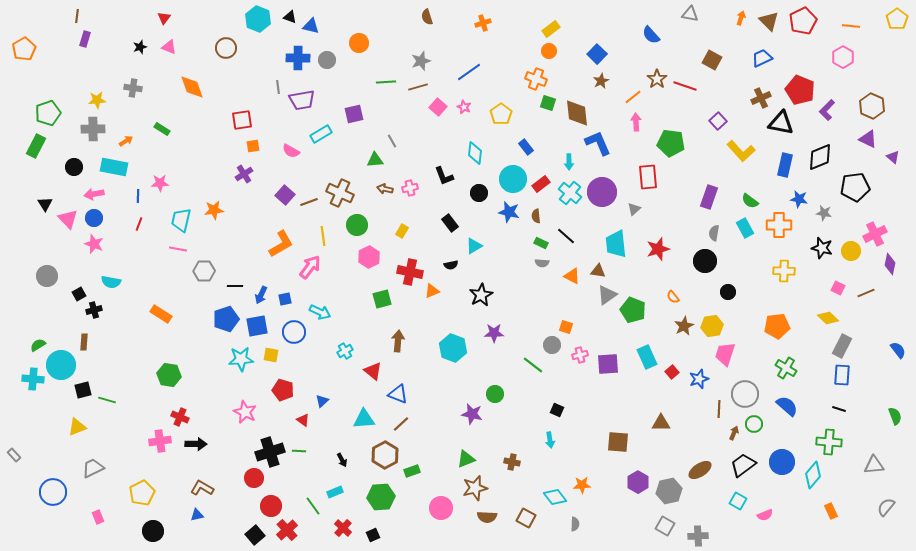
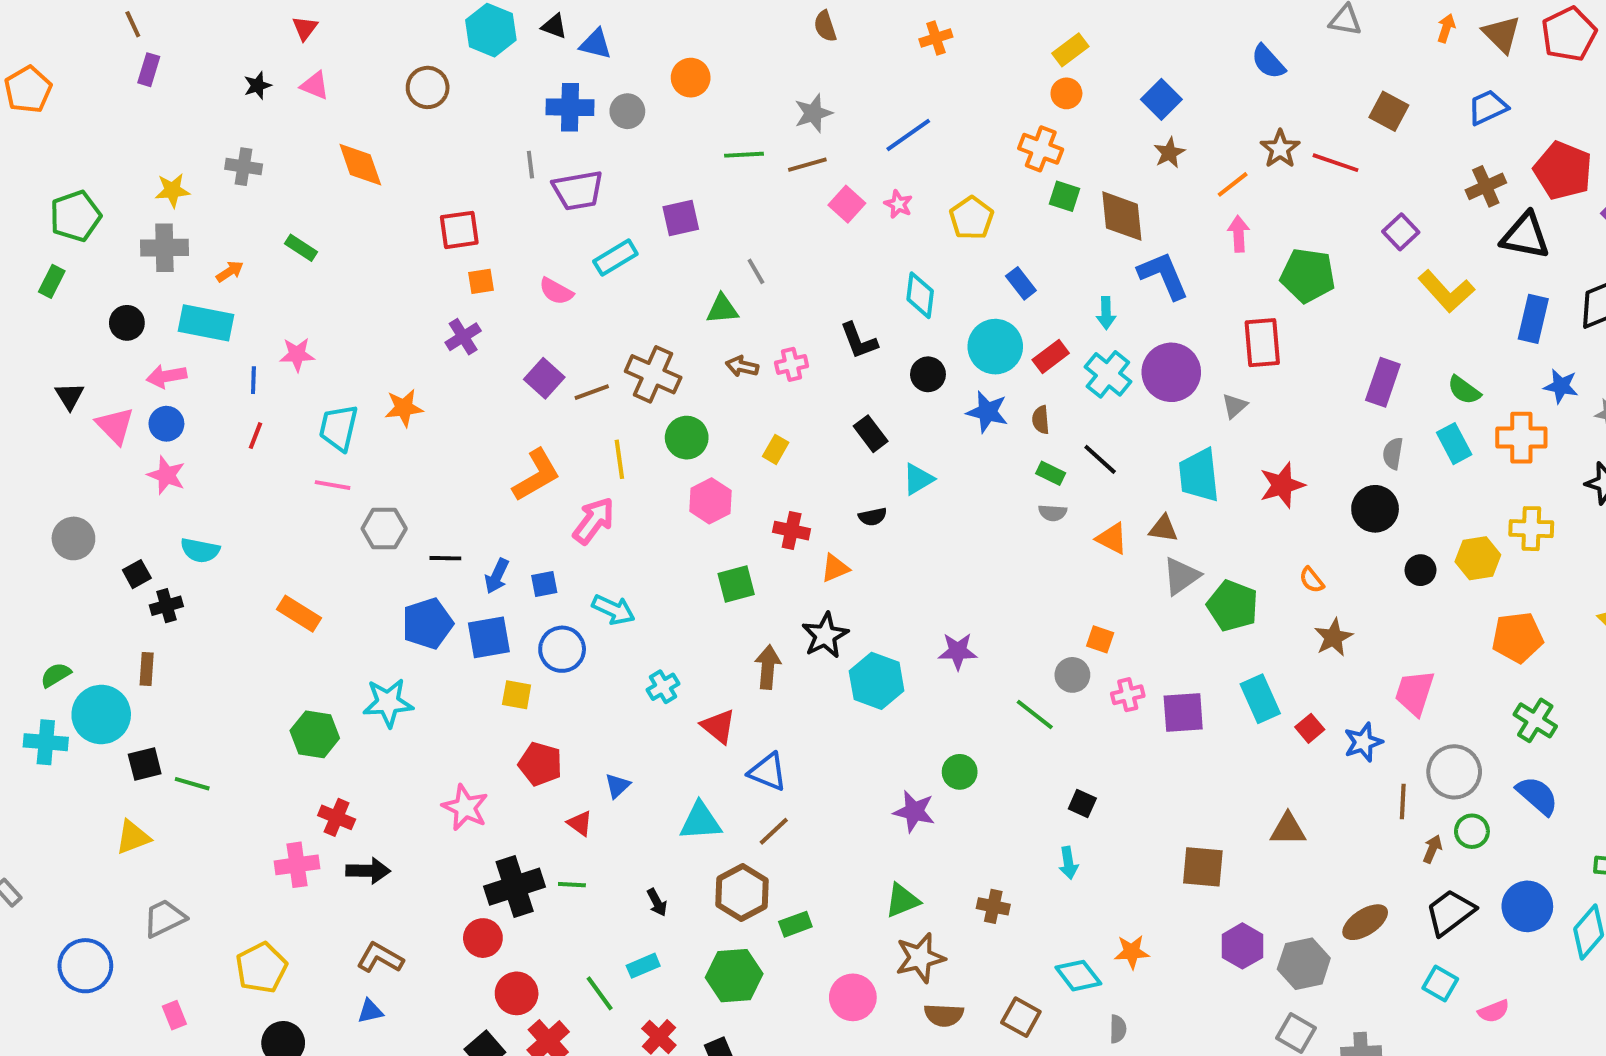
brown line: (77, 16) -> (133, 24), turned -32
green rectangle: (36, 146) -> (52, 281), size x0.7
red cross: (410, 272) -> (792, 531), size x0.7
black star: (481, 295) -> (825, 635), moved
yellow hexagon: (712, 326) -> (1478, 558), moved
cyan star: (241, 359) -> (388, 703), moved

